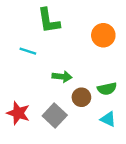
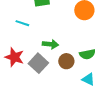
red star: (18, 113) -> (14, 57), moved
gray square: (55, 115) -> (38, 63), moved

